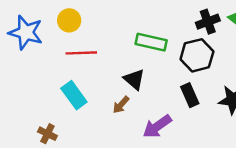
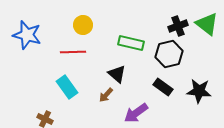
yellow circle: (69, 20) -> (83, 25), moved
black rectangle: (190, 95) -> (163, 87), turned -30

